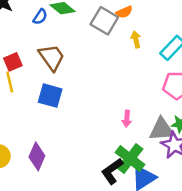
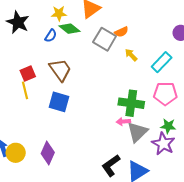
yellow arrow: (136, 39) -> (131, 55), turned -32
pink arrow: (127, 119) -> (123, 121), turned 80
gray triangle: (162, 129) -> (137, 132), moved, turned -40
green cross: (130, 159) -> (131, 103), moved, turned -30

